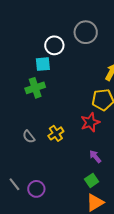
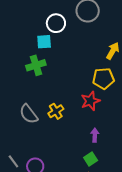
gray semicircle: (29, 137) -> (29, 114), size x1.5
purple arrow: (95, 157) -> (95, 135), turned 40

